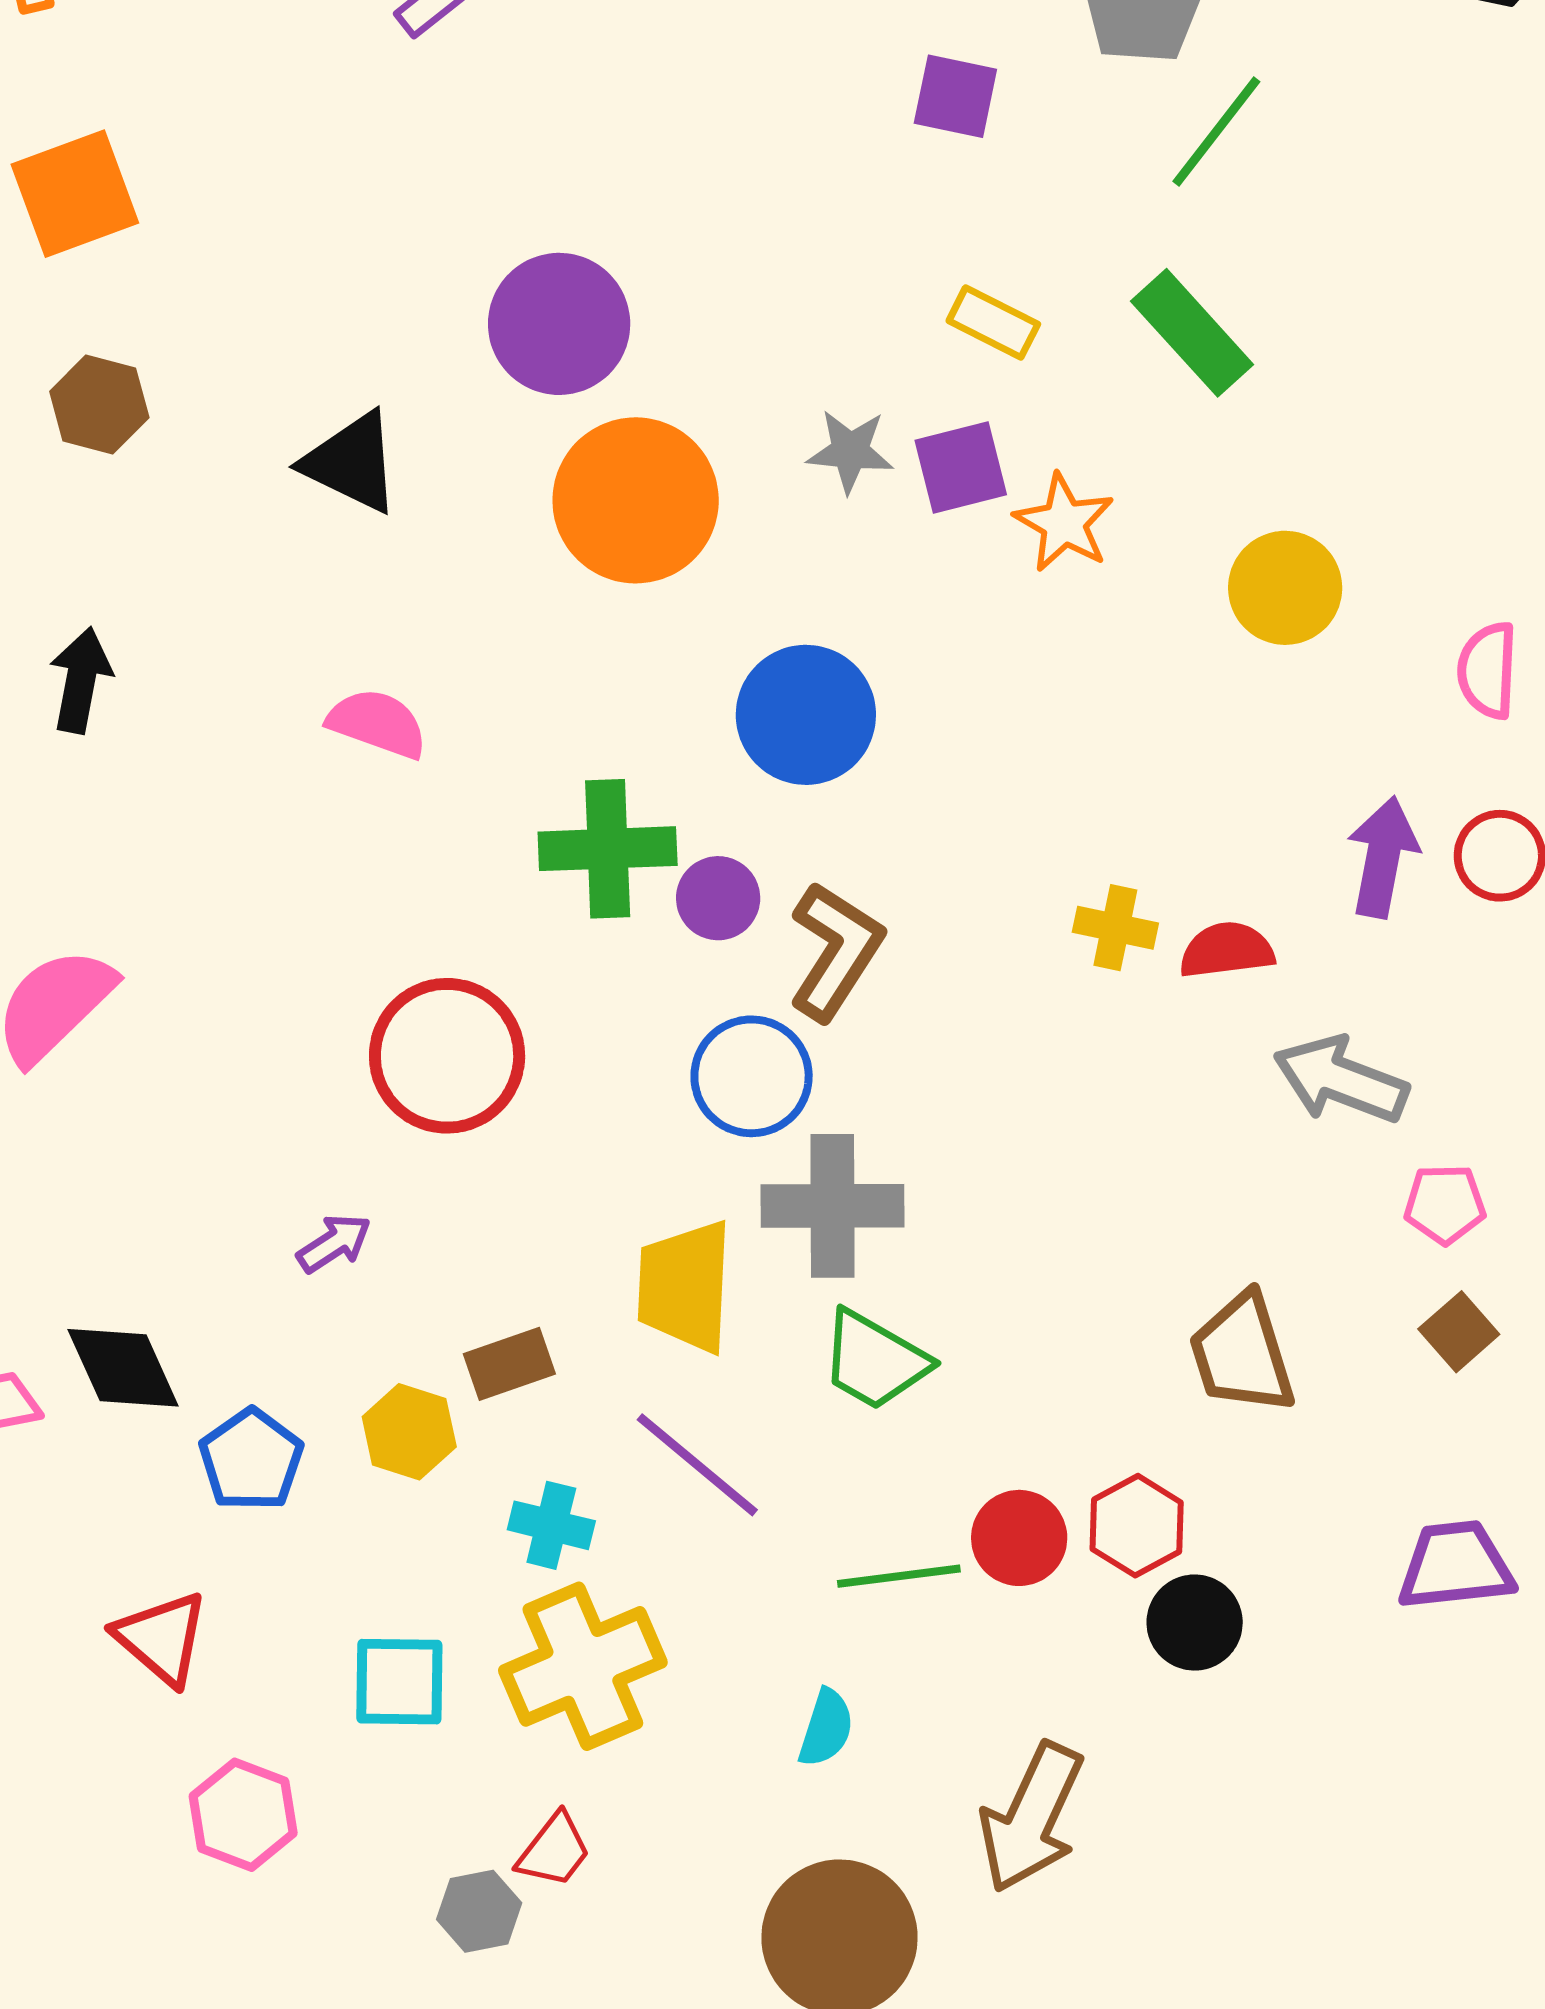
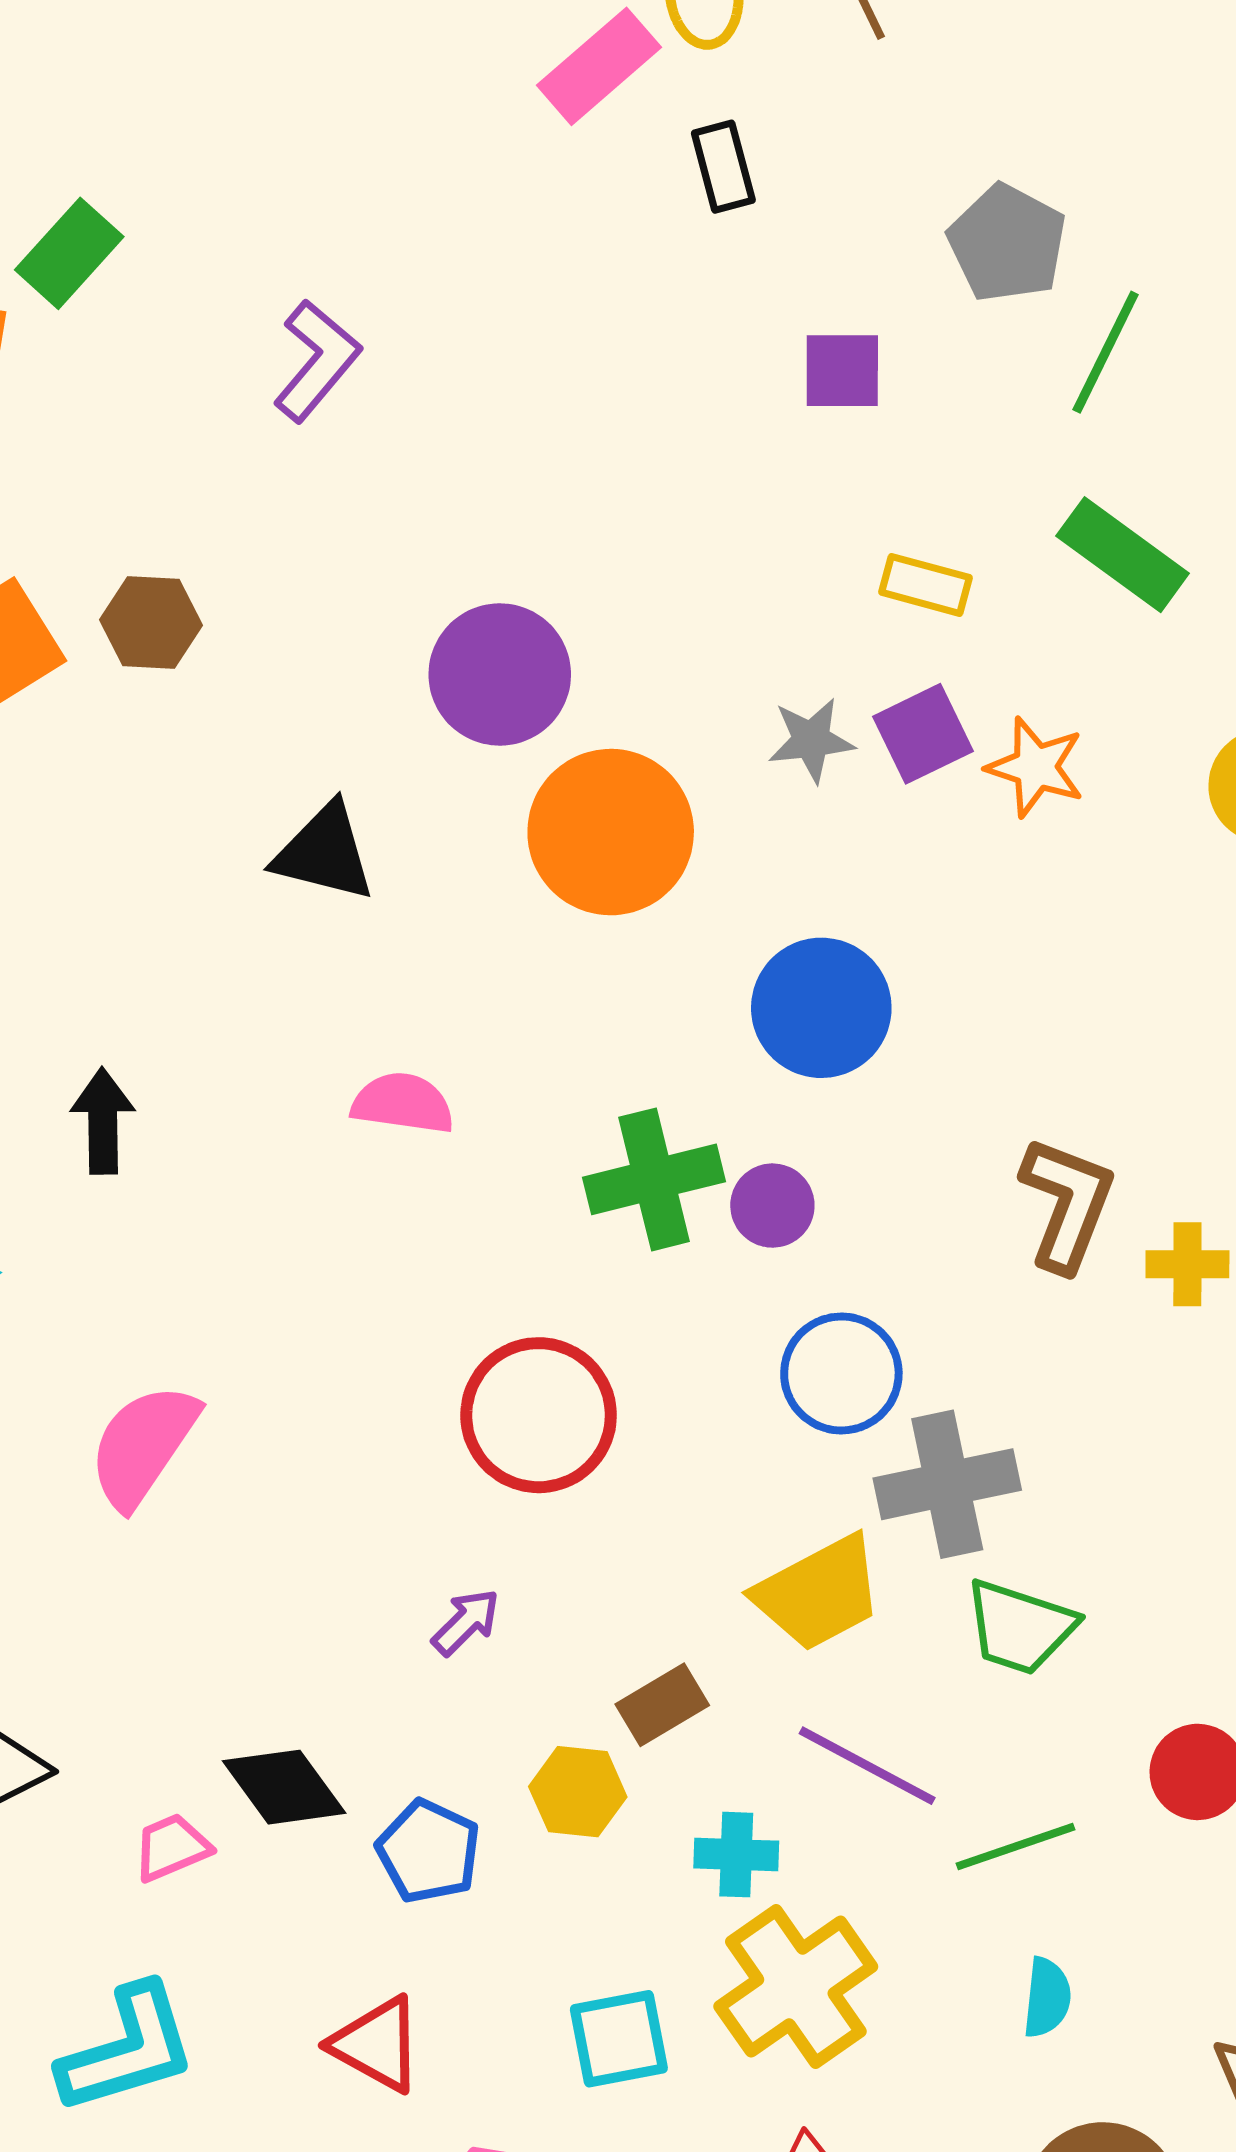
brown hexagon: (99, 405) -> (151, 622), moved
yellow cross: (1115, 928) -> (1187, 1264), moved
brown L-shape: (835, 951) -> (1067, 1204), moved
yellow trapezoid: (685, 1286) -> (819, 1593), turned -109
green line: (899, 1576) -> (1015, 1846), moved

